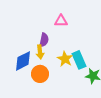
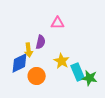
yellow arrow: (40, 52) -> (29, 50), moved
cyan rectangle: (79, 60) -> (78, 72), moved

